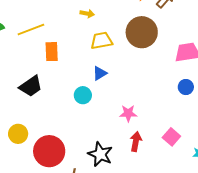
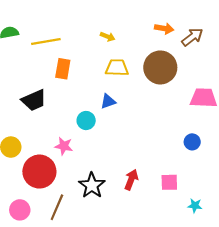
blue circle: (186, 87) -> (192, 142), moved
pink star: (128, 113) -> (64, 146), moved
pink square: (171, 137) -> (169, 182), turned 36

